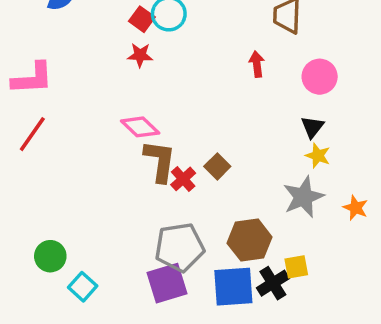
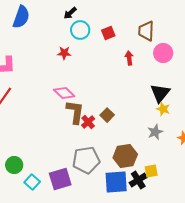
red square: (142, 19) -> (108, 33), moved, turned 32
pink circle: (320, 77) -> (163, 53), moved
black triangle: (312, 127) -> (160, 93), size x1.5
gray star: (303, 197) -> (155, 132), size x0.7
purple square: (167, 283) -> (60, 179), moved

